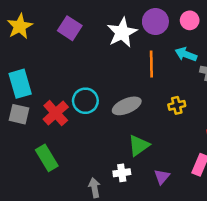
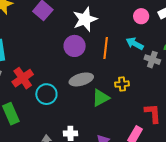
purple circle: (155, 22) -> (75, 46), moved
cyan circle: (85, 101) -> (46, 94), moved
green triangle: (139, 145) -> (101, 98), moved

